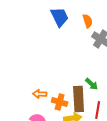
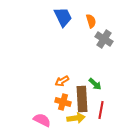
orange arrow: (40, 94) -> (62, 81), moved, turned -32

